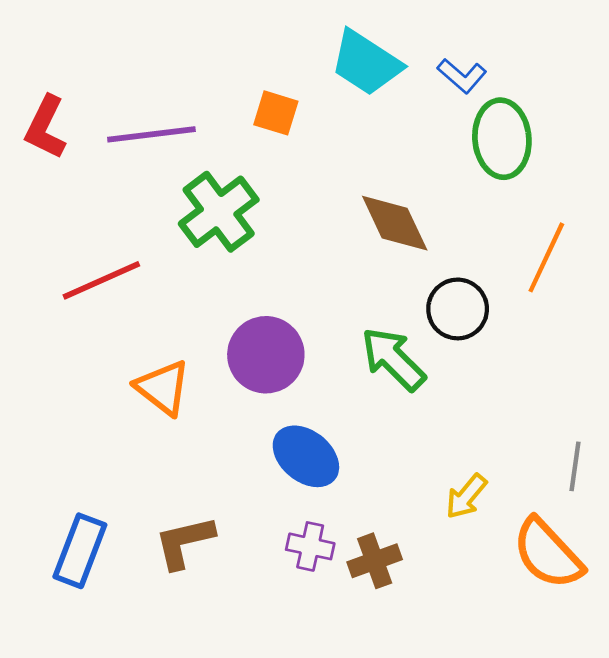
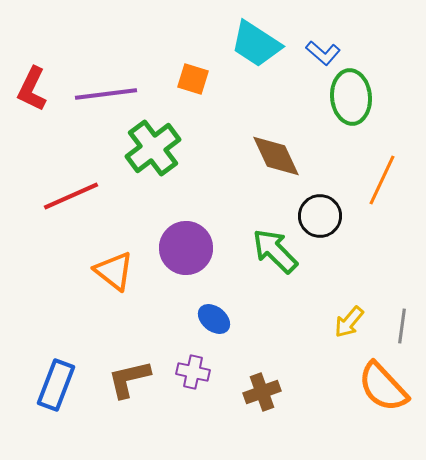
blue ellipse: (306, 456) -> (214, 319), size x0.7
yellow arrow: (466, 496) -> (349, 322), moved
purple cross: (310, 546) -> (193, 372), moved

